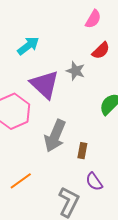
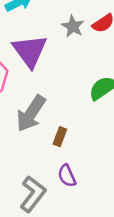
gray star: (76, 71) -> (73, 26), moved

